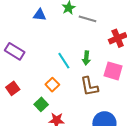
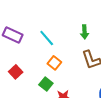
cyan line: (64, 61) -> (47, 38), moved

